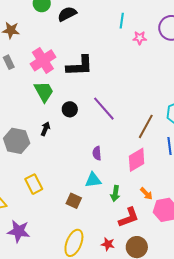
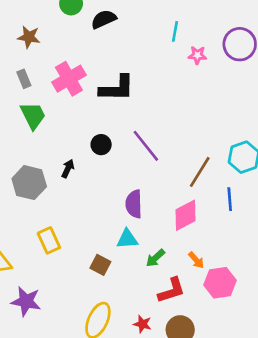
green trapezoid: (44, 92) -> (33, 116), moved
purple semicircle: (97, 153) -> (134, 204), size x1.5
green arrow: (115, 194) -> (155, 258), turned 35

